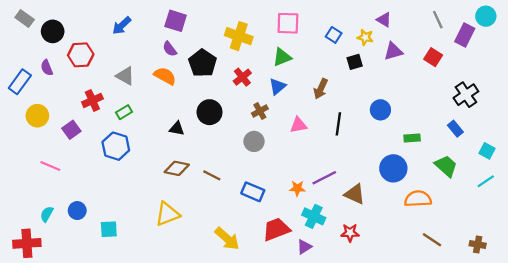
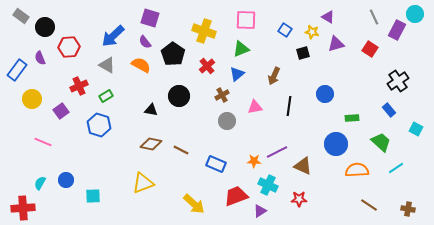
blue arrow: (122, 26) -> (113, 36), moved, size x1.4
gray circle: (254, 141) -> (227, 121), moved
cyan line: (486, 181) -> (396, 168), moved

